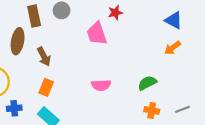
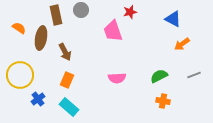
blue triangle: (174, 20) -> (173, 19), moved
blue cross: (14, 108) -> (38, 99), turned -32
gray line: (182, 109) -> (194, 75), moved

